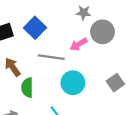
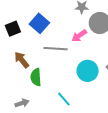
cyan circle: (73, 83) -> (88, 71), moved

